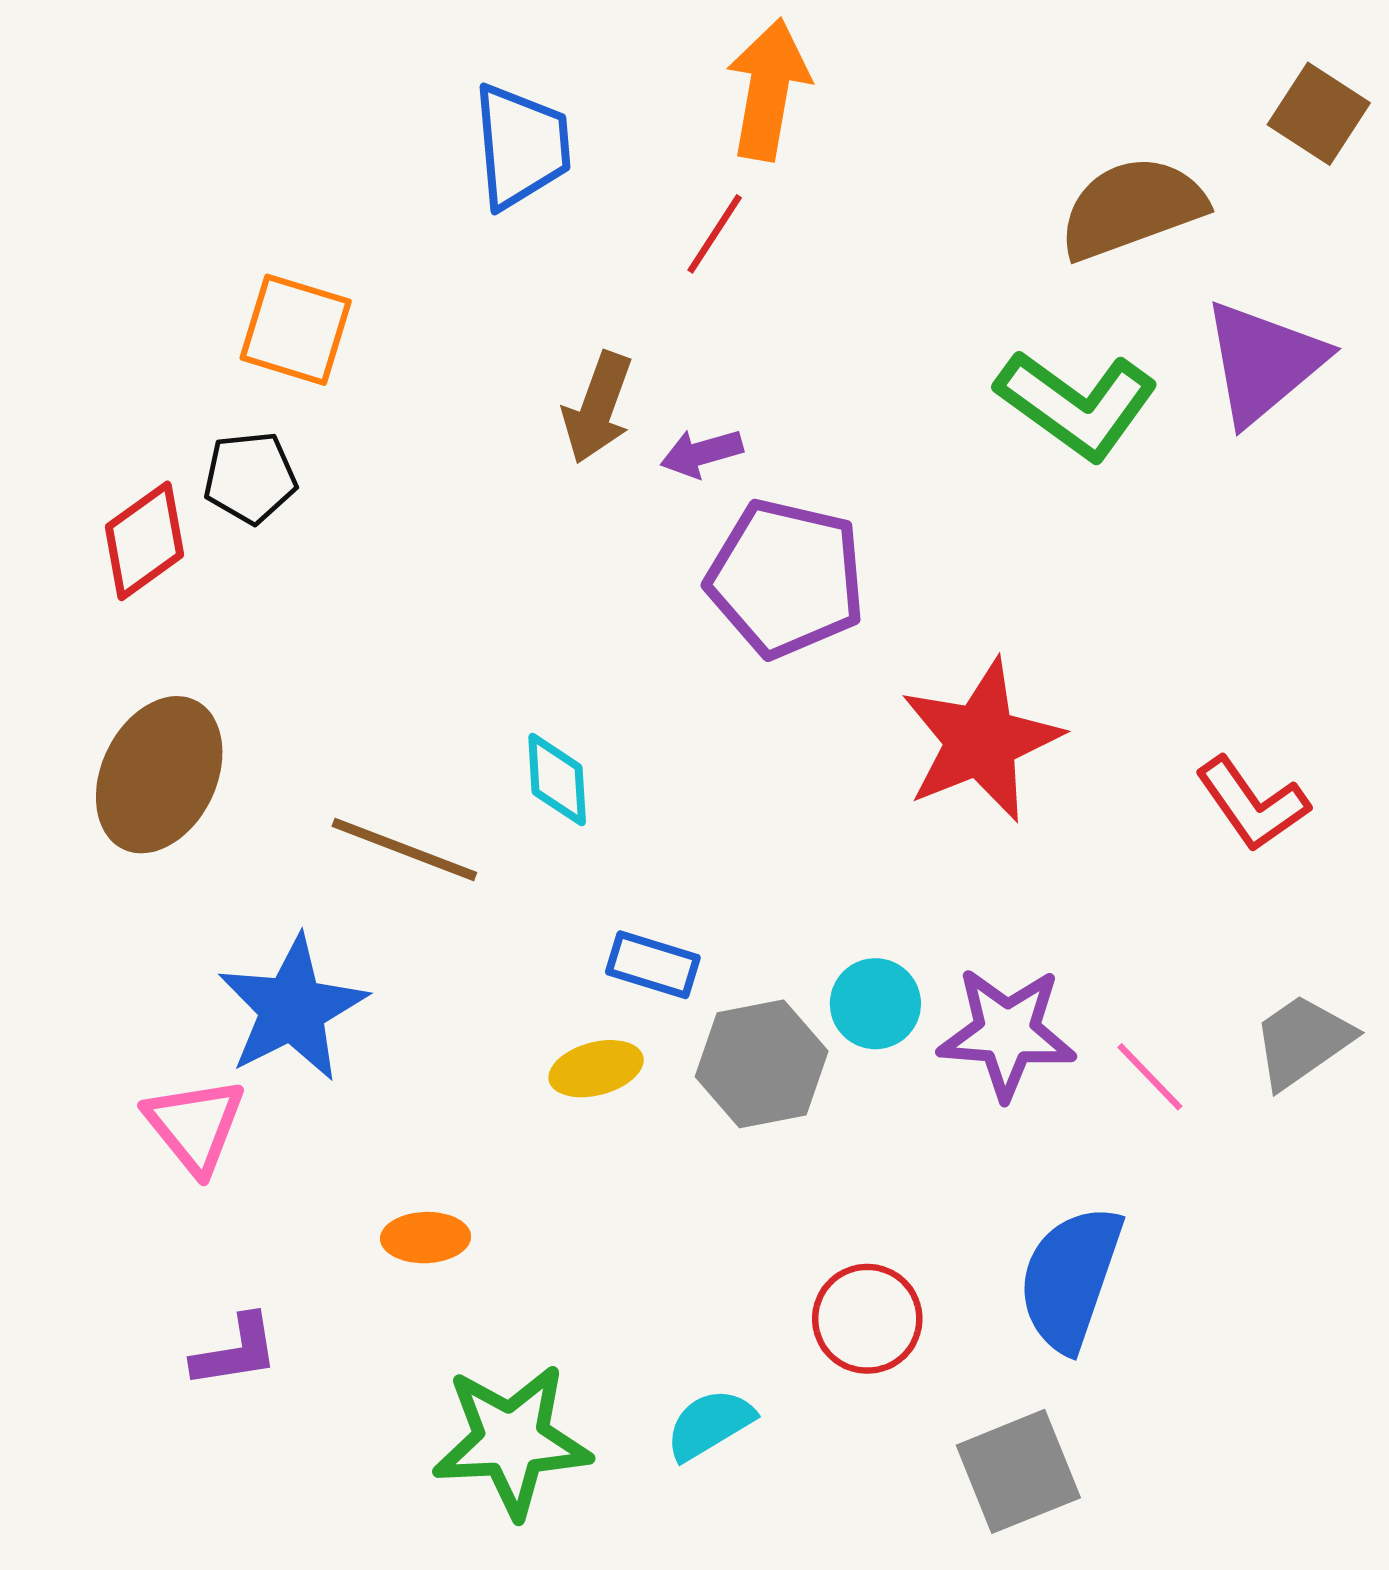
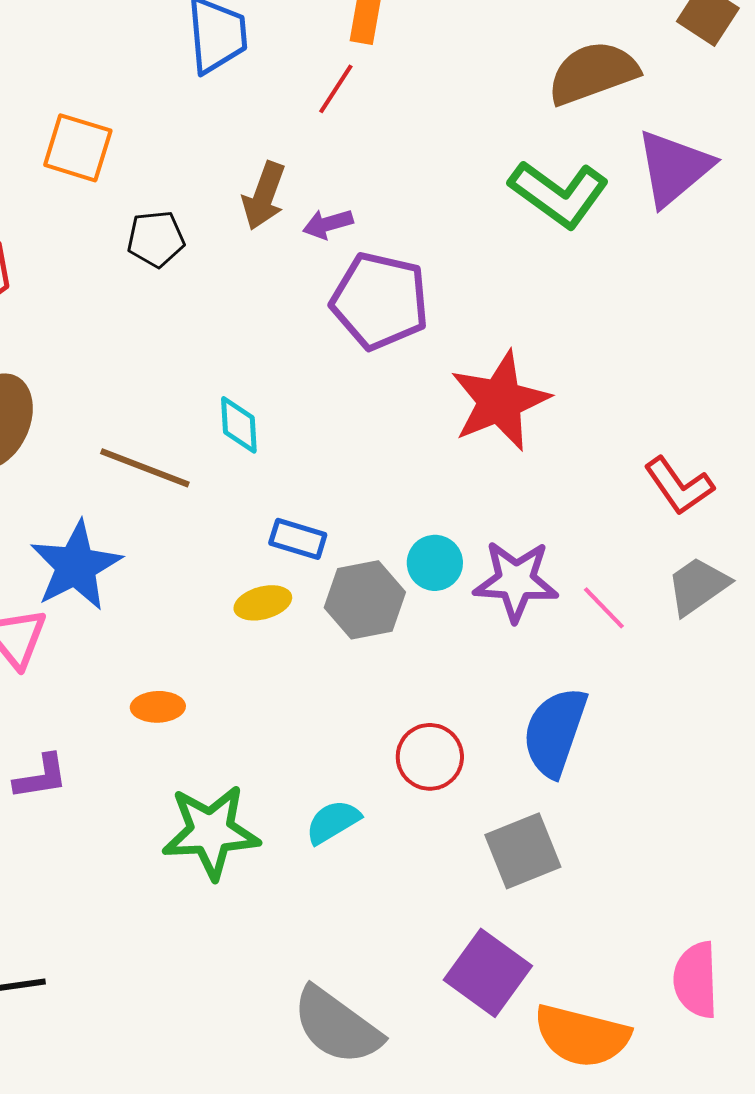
black pentagon: (250, 477) -> (156, 239), moved
red L-shape: (1252, 804) -> (679, 486), moved

